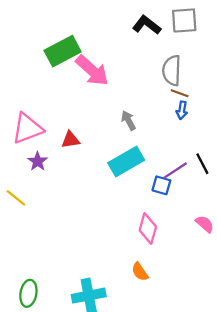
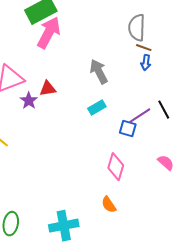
pink arrow: (92, 70) -> (49, 33), moved, turned -104
gray arrow: (128, 121) -> (99, 72), size x1.4
purple star: (38, 161) -> (29, 101), moved
cyan rectangle: (126, 161) -> (97, 108), size x0.6

